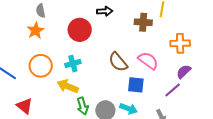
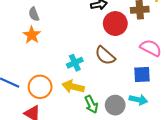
red circle: (80, 30) -> (115, 24), moved
brown semicircle: (118, 62) -> (105, 56), moved
orange circle: (41, 66) -> (40, 87), moved

